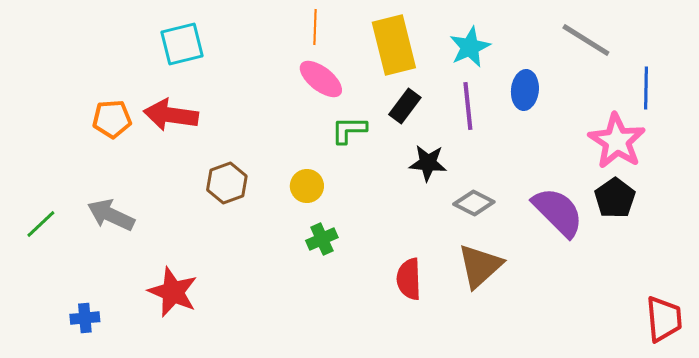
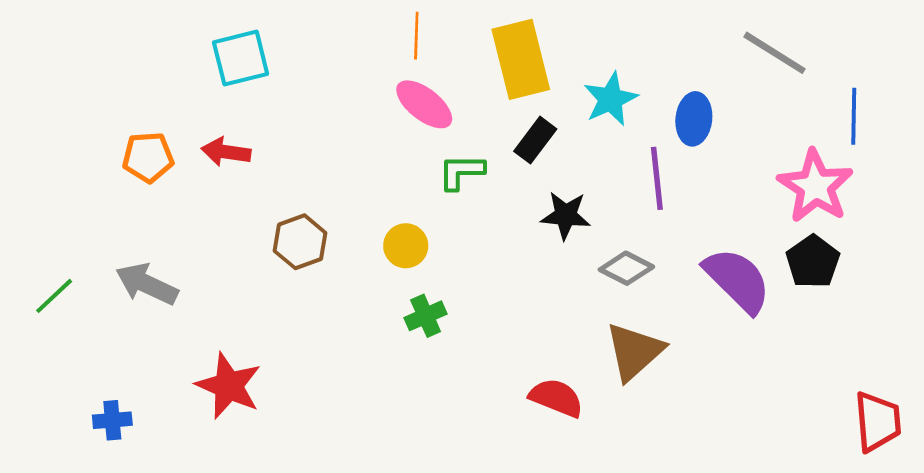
cyan star: (470, 47) -> (611, 99), moved
purple line: (468, 106) -> (657, 178), moved
red arrow: (171, 115) -> (226, 152), size x0.7
red semicircle: (409, 279) -> (556, 398), moved, turned 114

